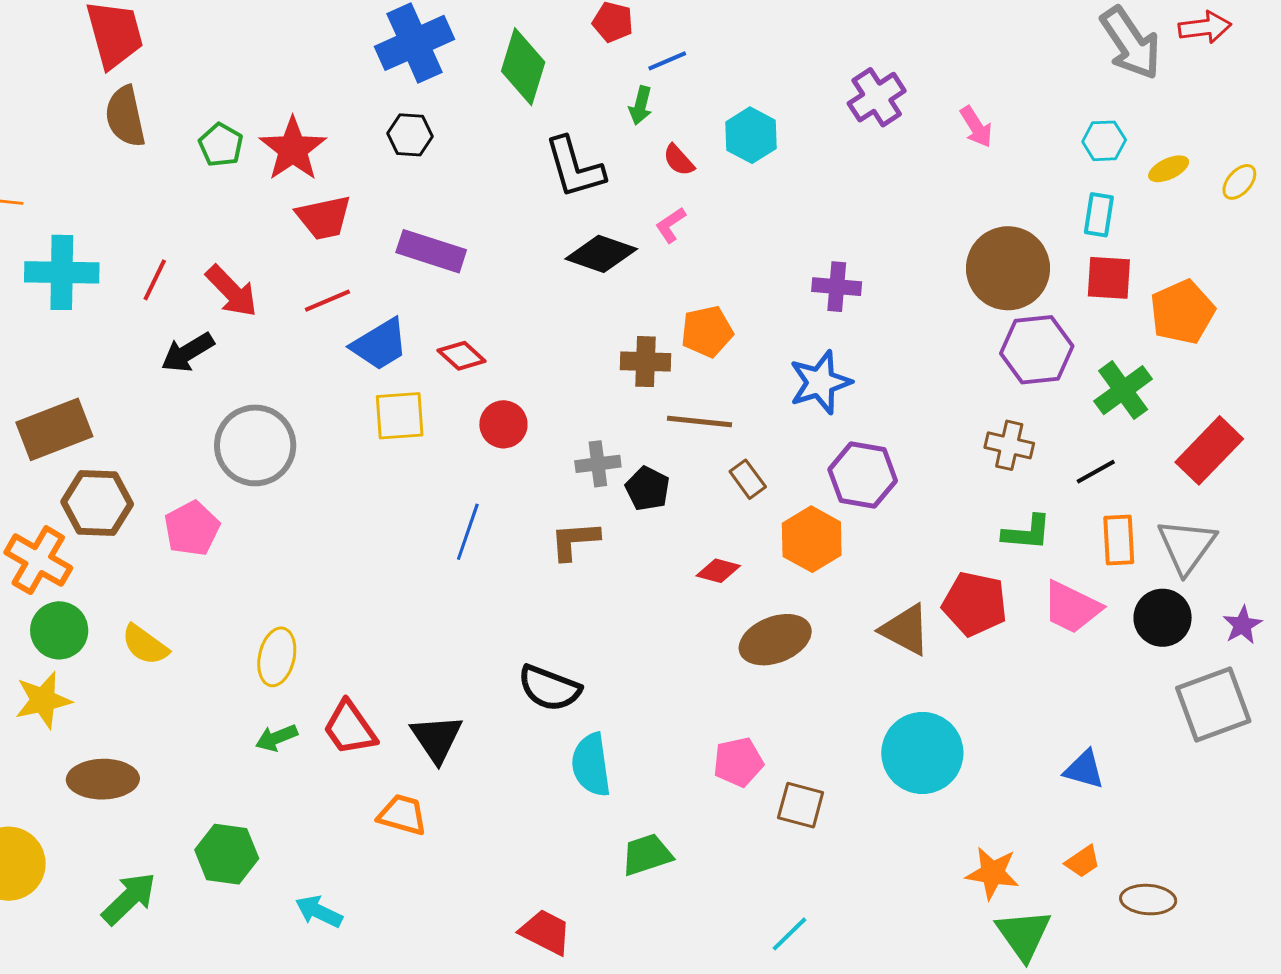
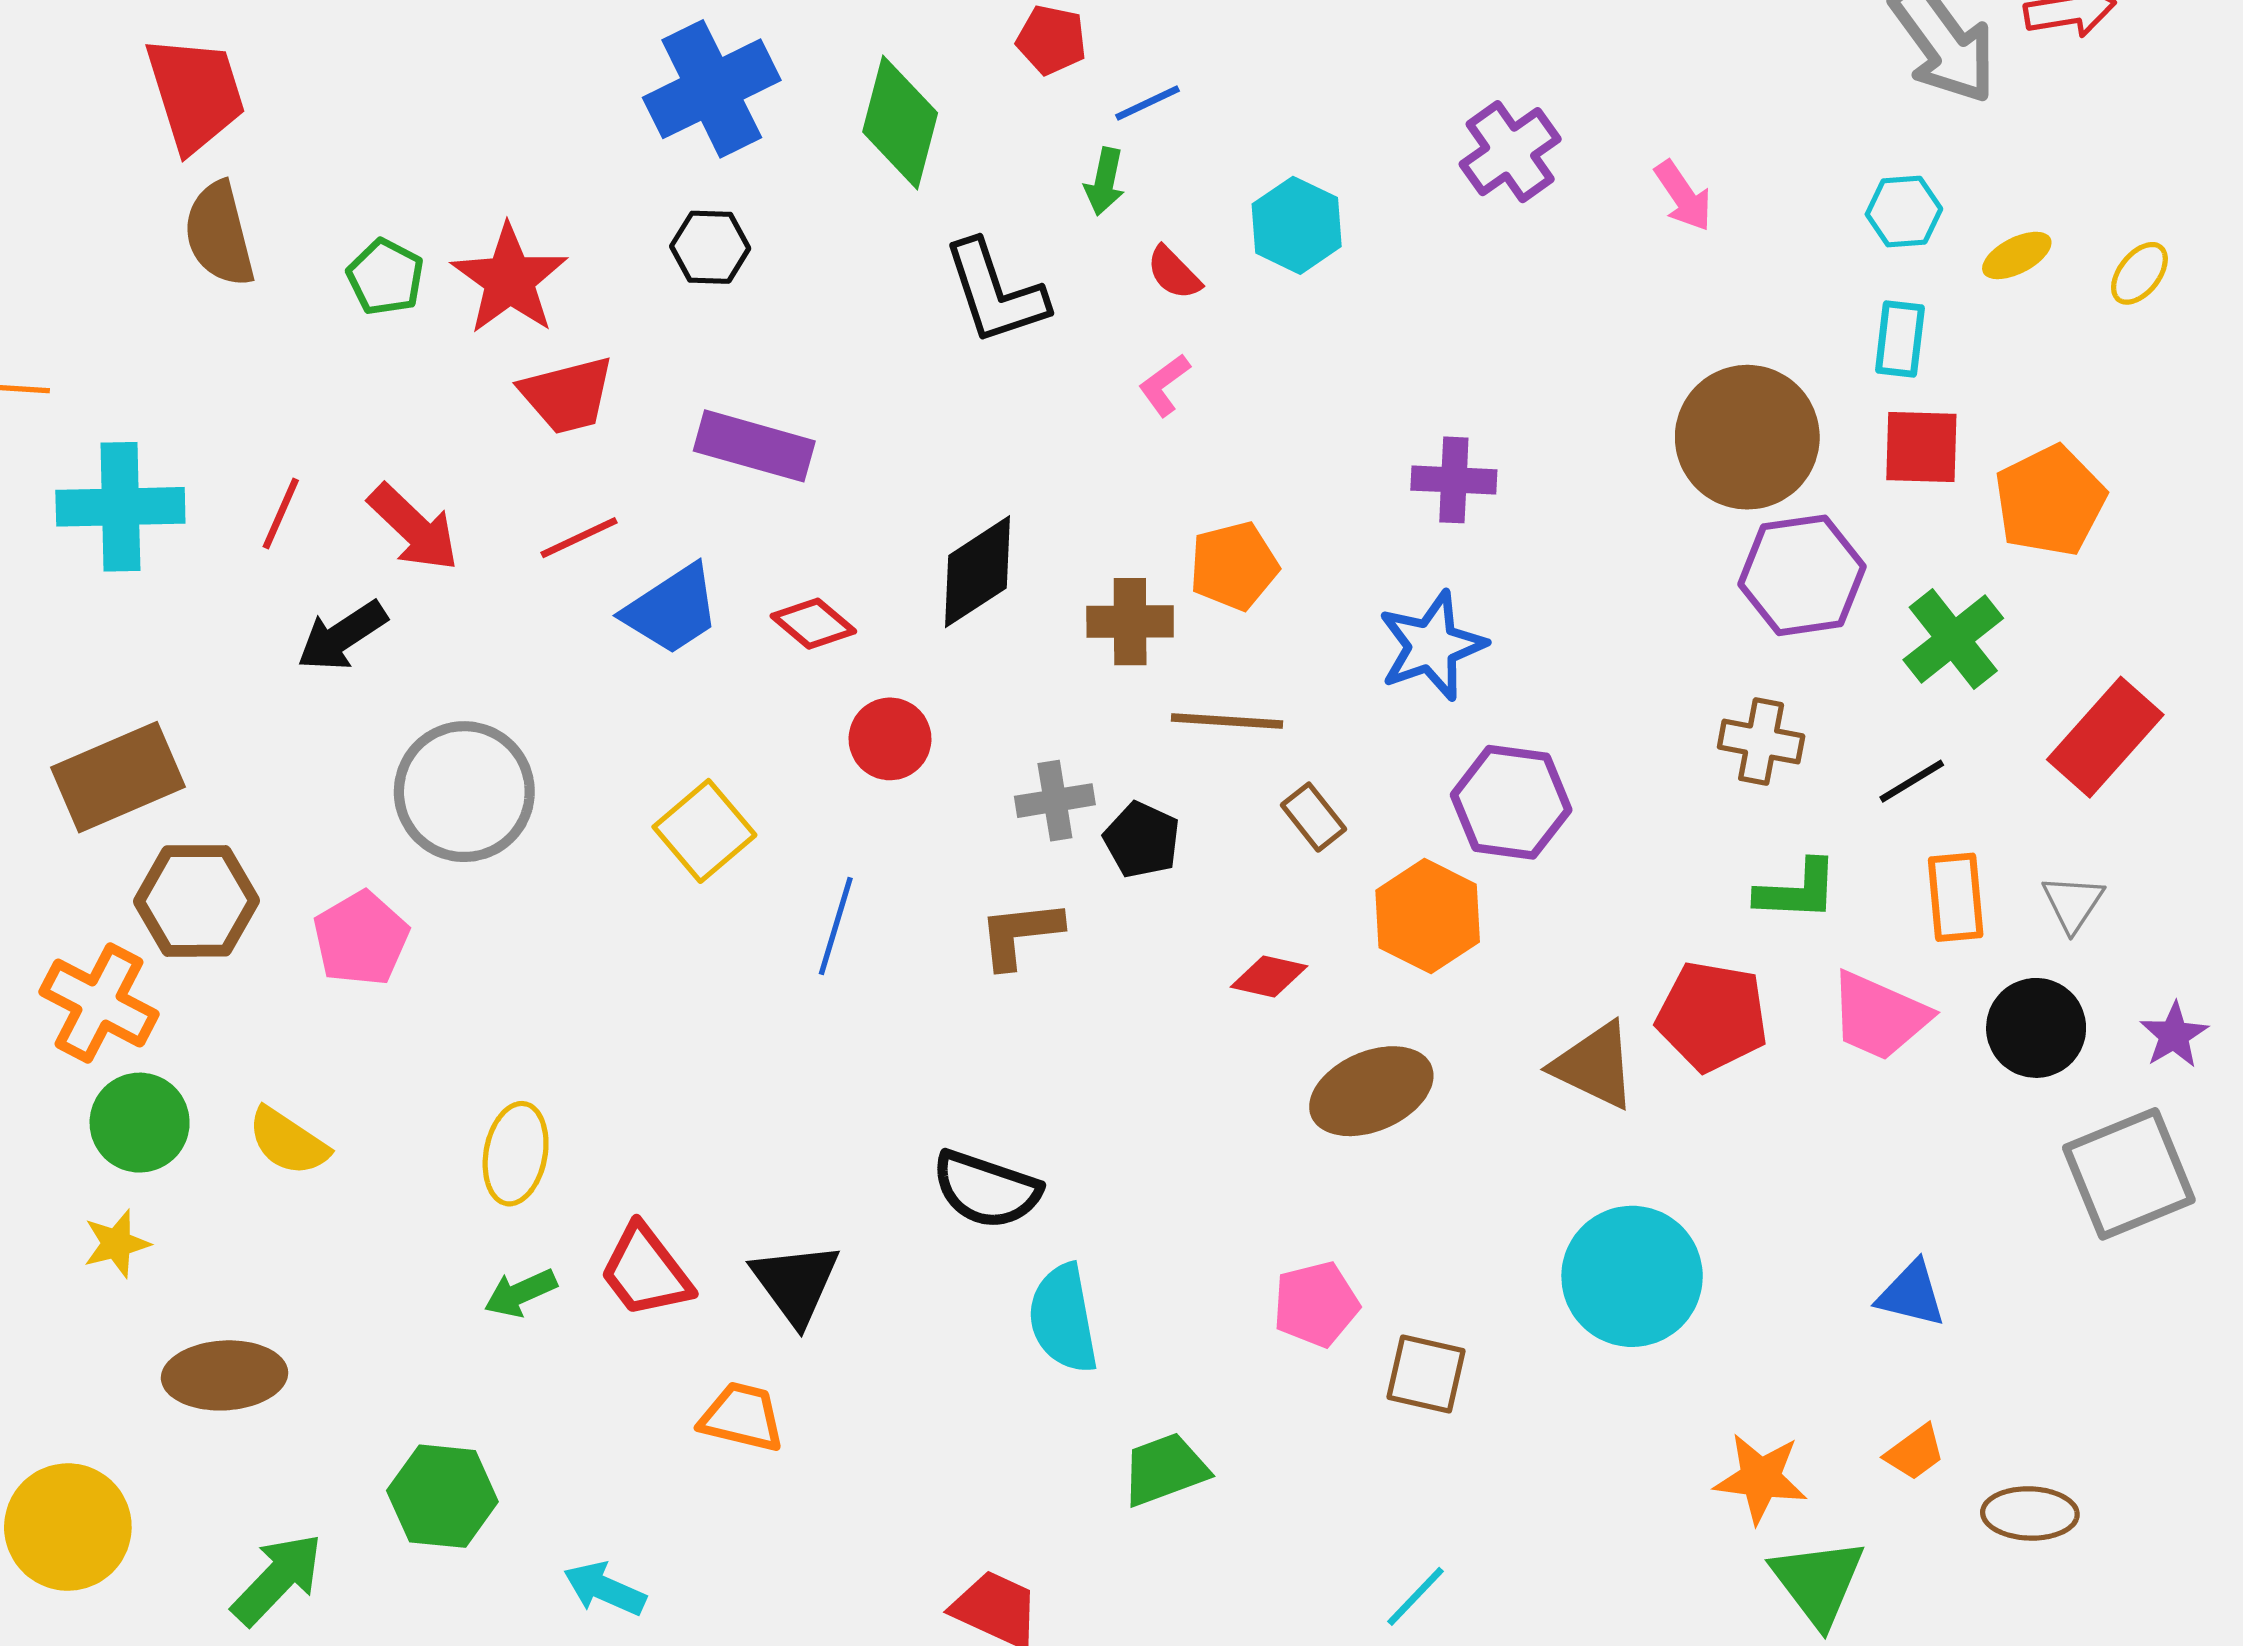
black diamond: (601, 254) -> (977, 572), moved, turned -50
yellow square: (400, 416) -> (704, 831), moved, turned -34
gray triangle: (1187, 546) -> (2073, 903), size x0.6
yellow star: (43, 700) -> (117, 1244), size x0.7

